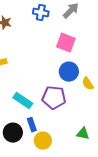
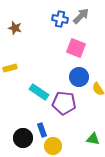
blue cross: (41, 13) -> (60, 19), moved
cyan rectangle: (23, 101) -> (39, 92), moved

